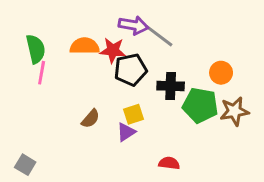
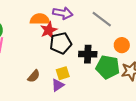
gray line: (159, 36) -> (102, 19), moved
orange semicircle: (85, 46) -> (40, 19), moved
red star: (113, 50) -> (49, 30), turned -30

